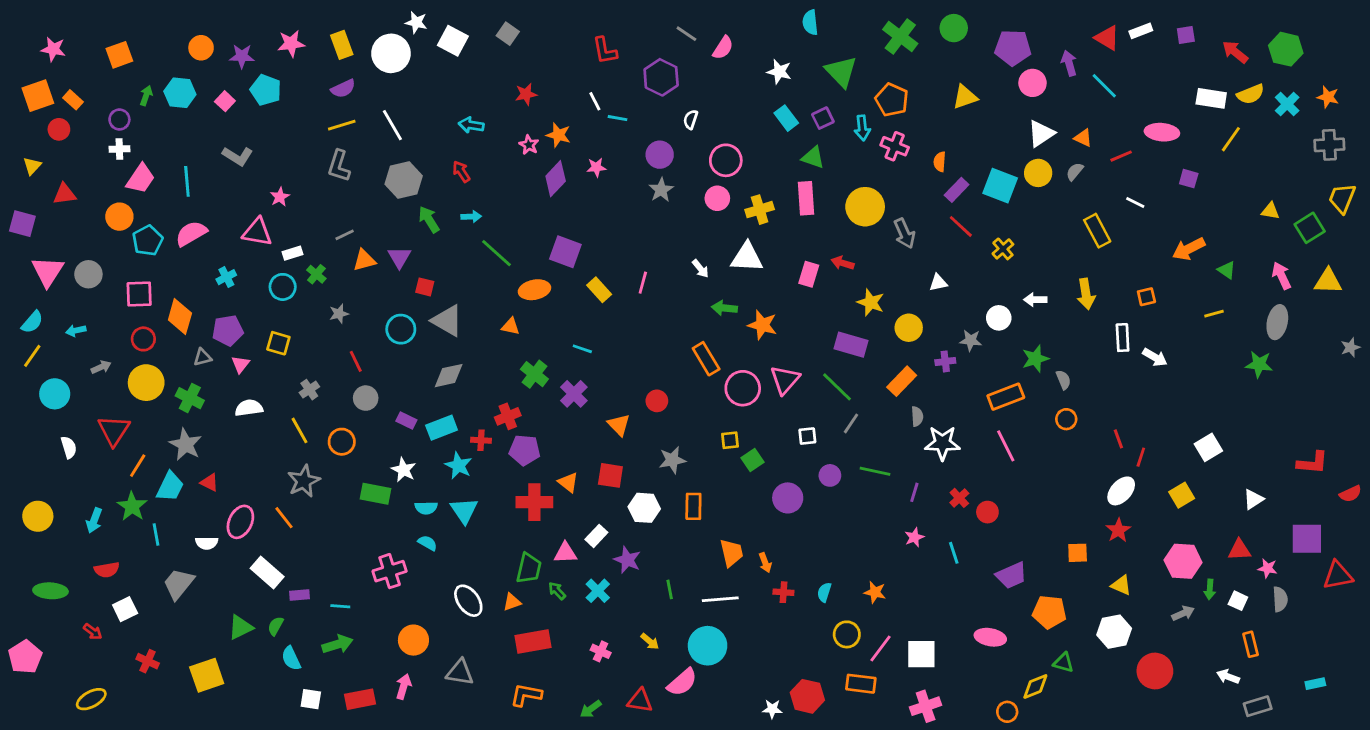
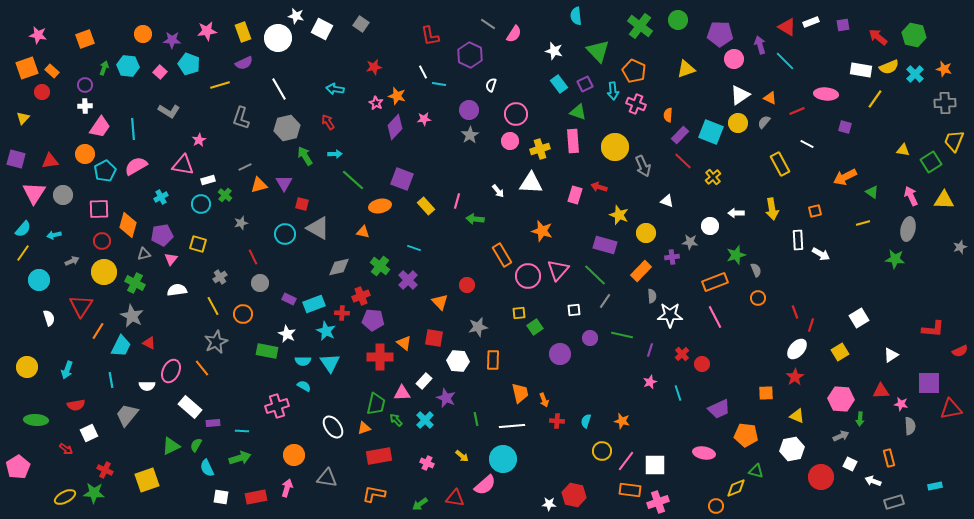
yellow line: (342, 125) -> (220, 85), moved
red triangle: (65, 194) -> (50, 161), moved
white triangle: (938, 283) -> (667, 201), turned 32
green arrow: (724, 308) -> (475, 219), moved
gray diamond: (449, 376) -> (339, 267), moved
green star: (132, 506) -> (94, 493), moved, turned -30
white square: (1238, 601) -> (850, 464), moved
orange rectangle: (861, 684) -> (630, 490), moved

